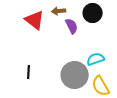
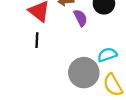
black line: (29, 72) -> (37, 40), moved

